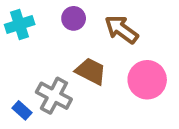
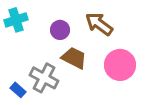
purple circle: (74, 18) -> (60, 30), moved

